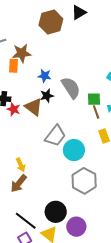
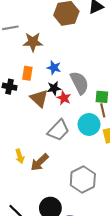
orange rectangle: (14, 66) -> (27, 73), moved
red star: (14, 109) -> (64, 98), moved
cyan circle: (74, 150) -> (89, 124), moved
brown arrow: (19, 183) -> (40, 162), moved

